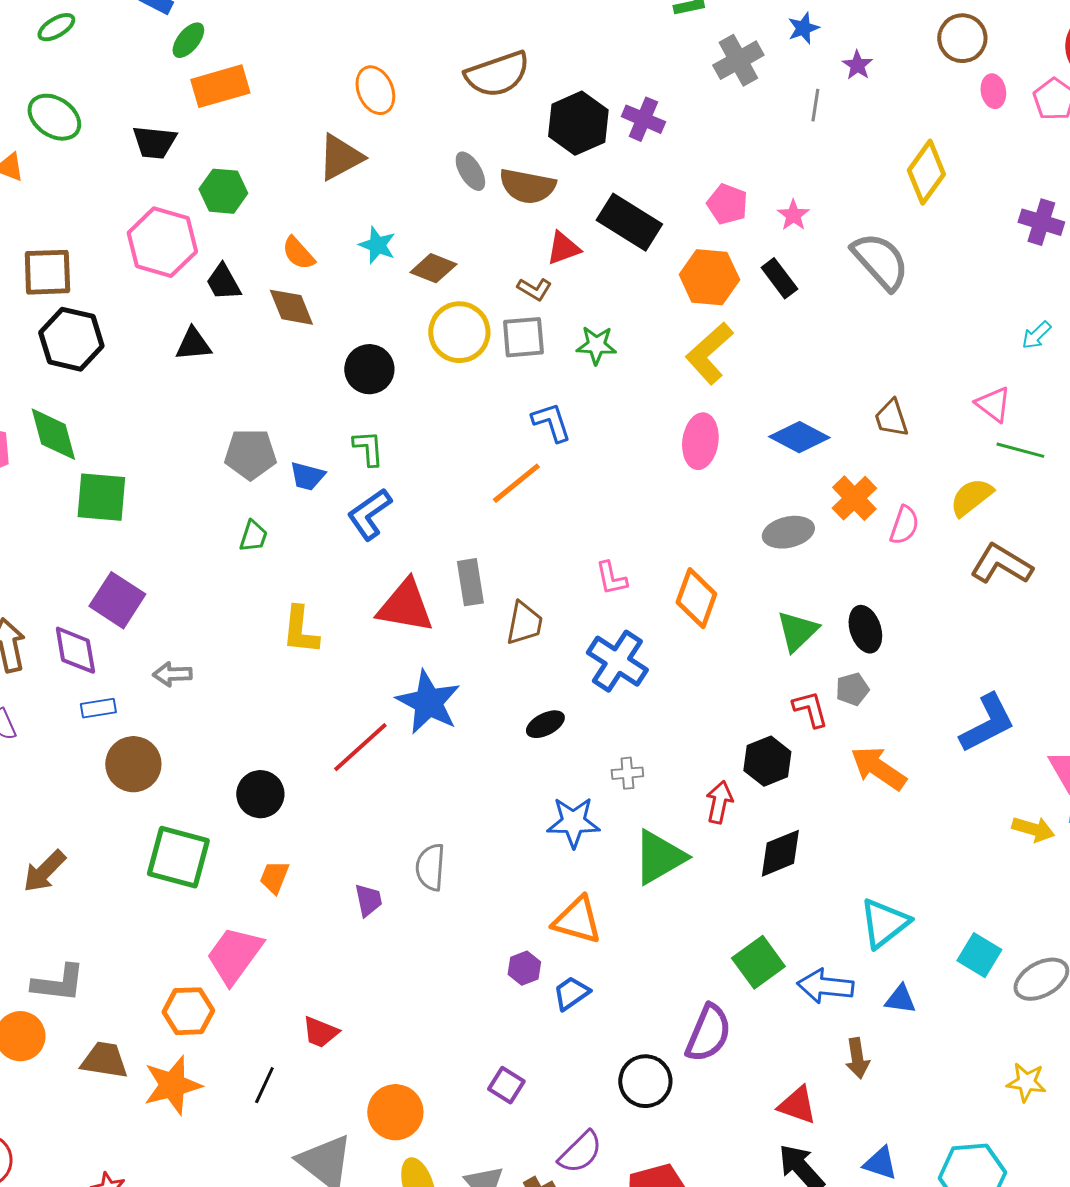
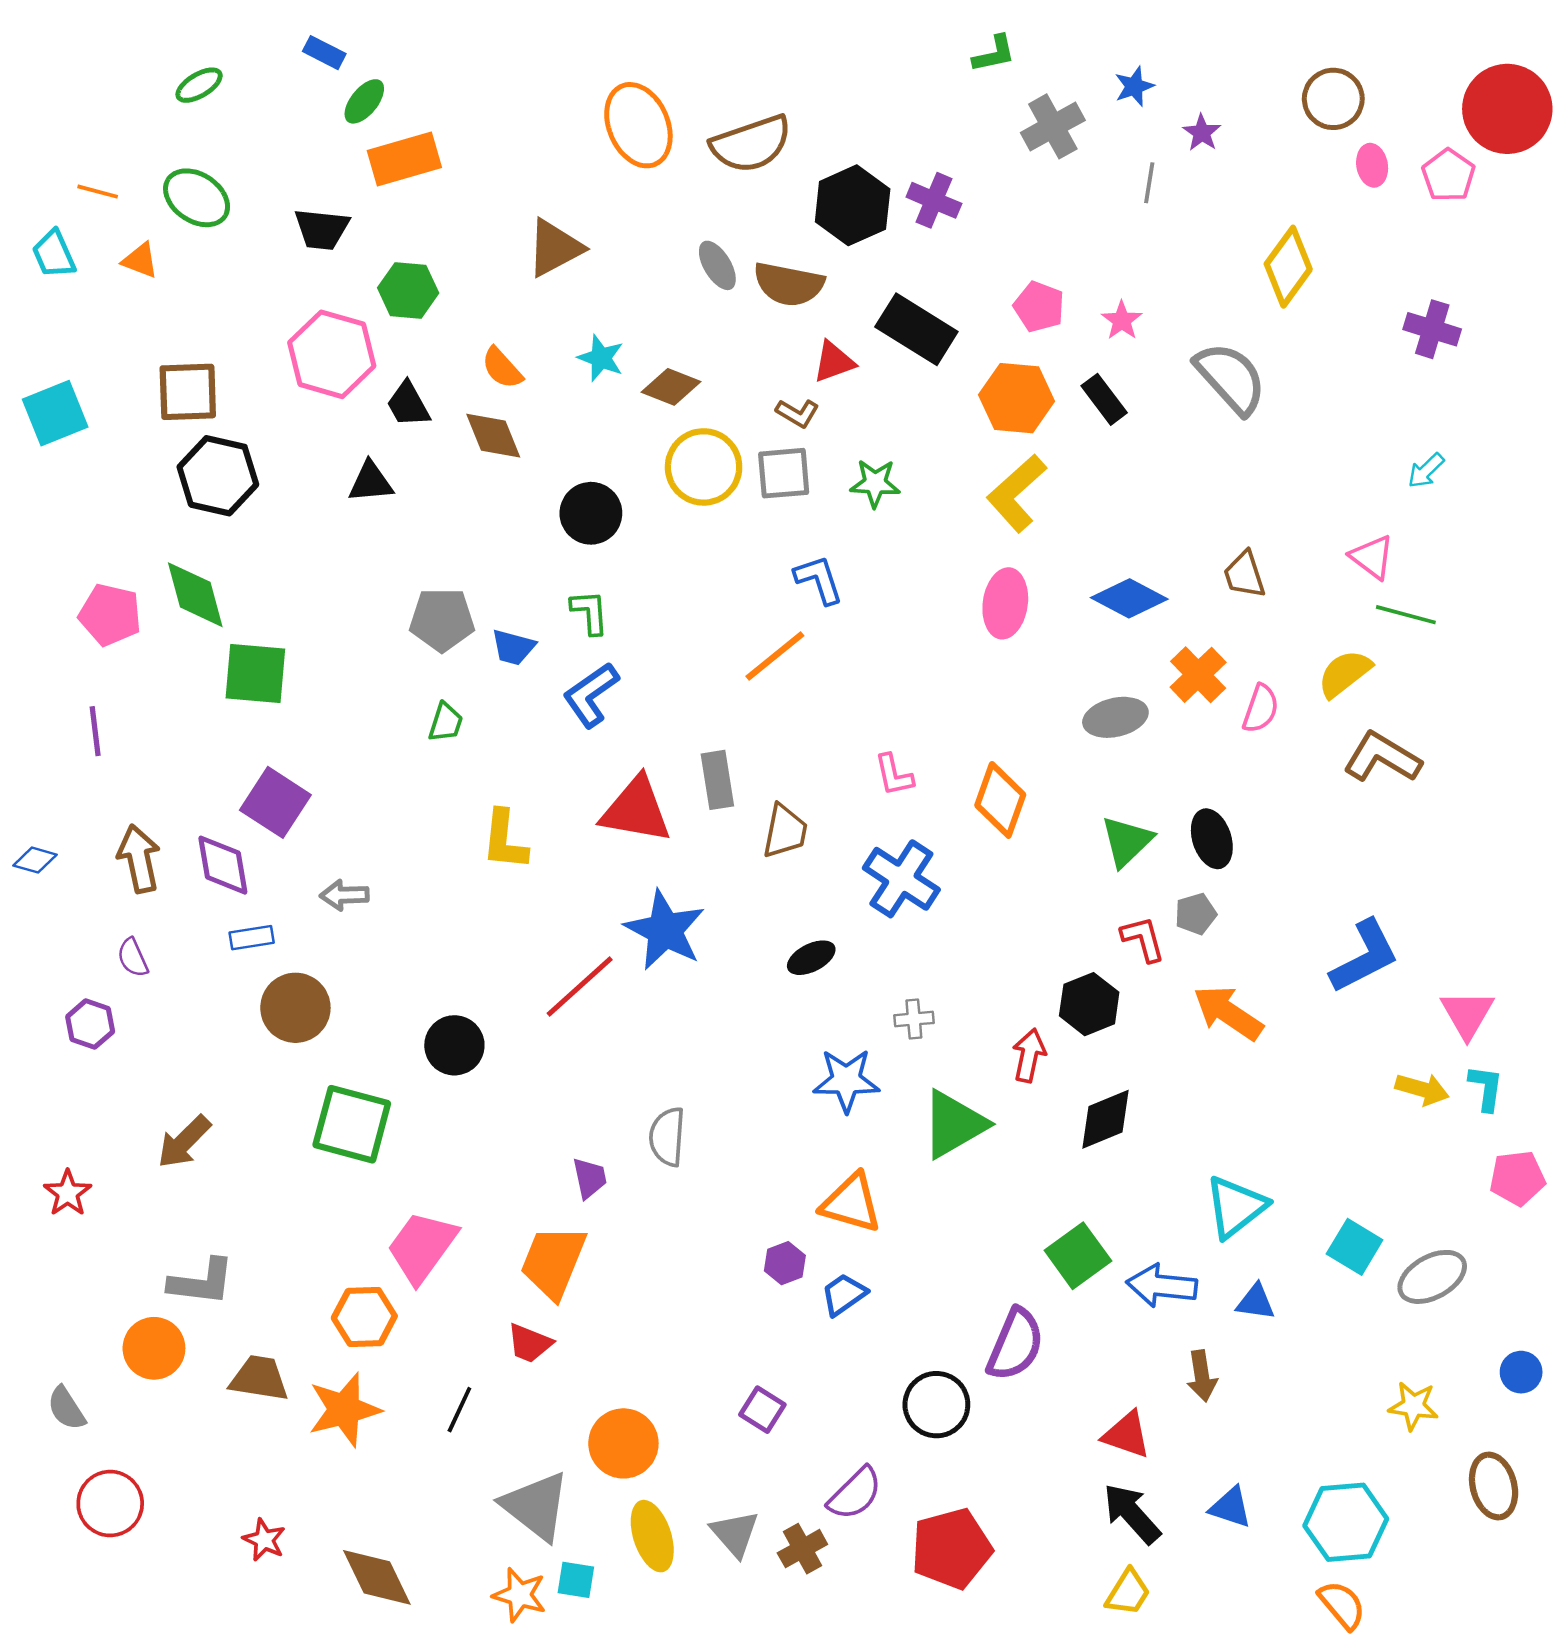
orange ellipse: (375, 90) -> (638, 125), moved, size x1.4
orange trapezoid: (274, 877) -> (553, 1262), moved, size x1.8

